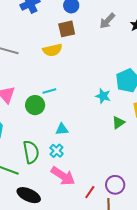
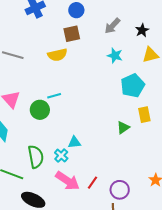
cyan star: (103, 96) -> (115, 56), moved
cyan triangle: (62, 129) -> (74, 142), moved
red line: (90, 192) -> (92, 183), moved

